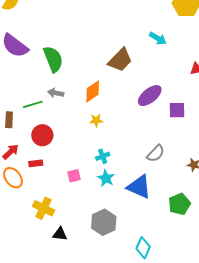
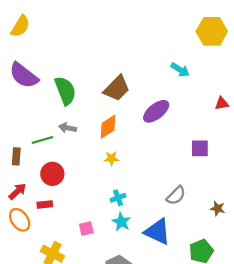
brown trapezoid: (120, 60) -> (117, 88), moved
purple ellipse: (150, 96) -> (156, 111), moved
pink square: (74, 176) -> (86, 228), moved

